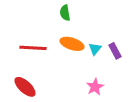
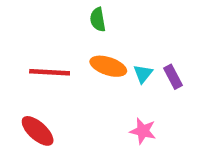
pink star: (95, 87) -> (143, 131), turned -30

